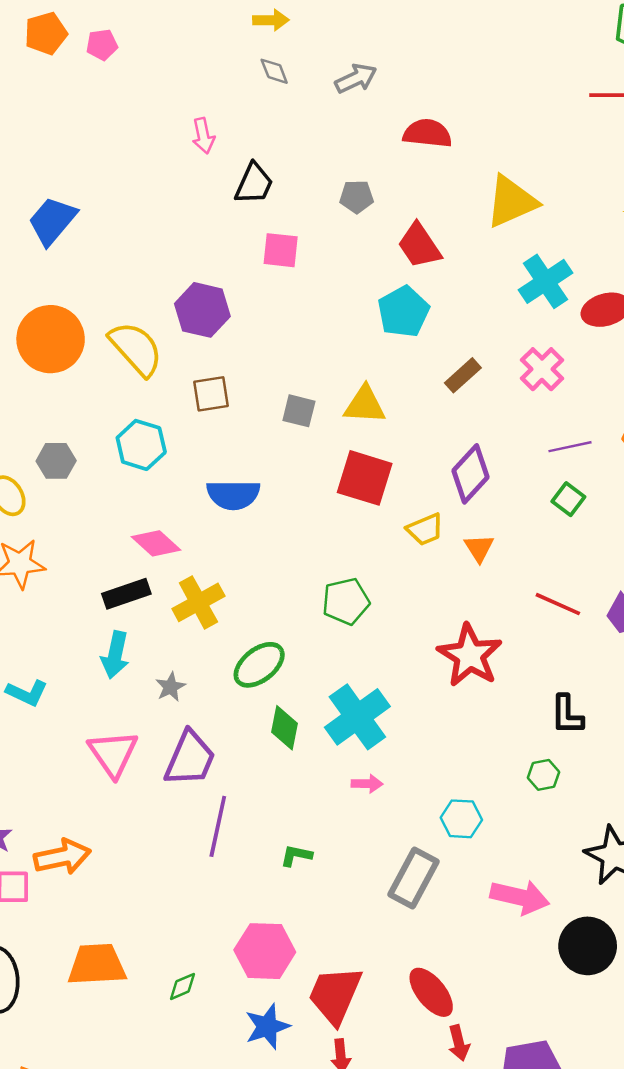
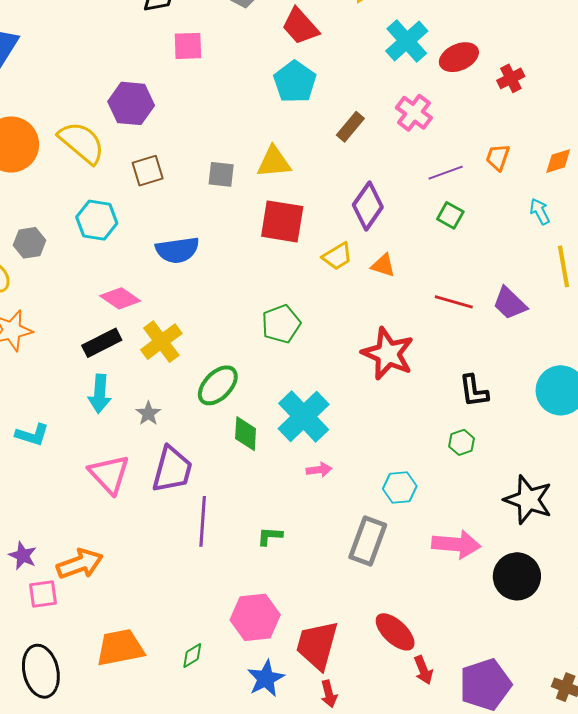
orange triangle: (479, 548) -> (383, 265), turned -32

